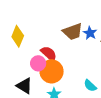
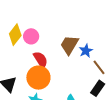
brown trapezoid: (73, 32) -> (69, 45), turned 125
pink circle: (38, 63) -> (31, 36), moved

